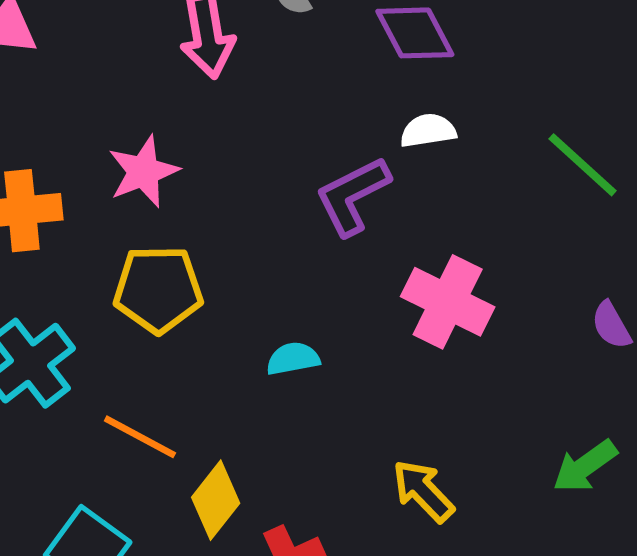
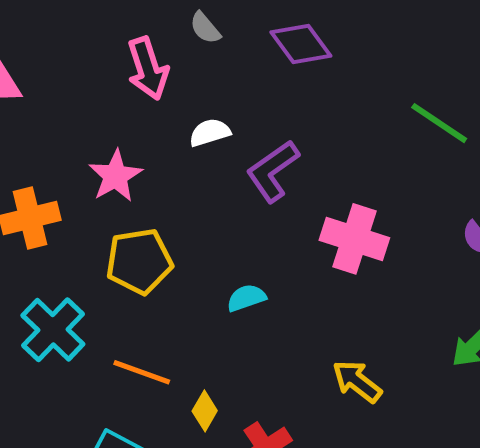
white semicircle: (428, 131) -> (210, 132), moved
yellow diamond: (216, 500) -> (205, 411), size x0.7

